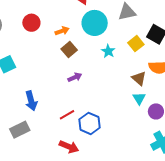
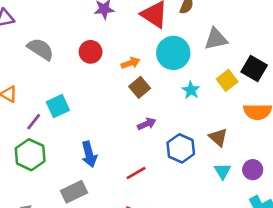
brown triangle: (139, 78) -> (218, 137), moved
cyan triangle: (139, 98) -> (223, 171), moved
blue hexagon: (90, 123) -> (181, 148), moved

